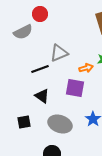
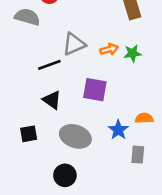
gray semicircle: (23, 32) -> (27, 17), turned -138
orange arrow: (86, 68) -> (109, 49), moved

